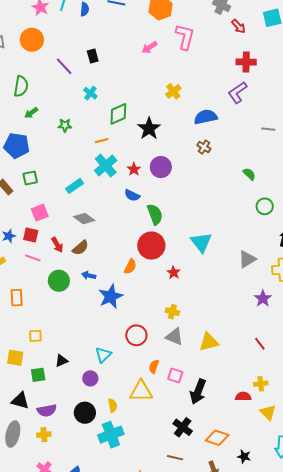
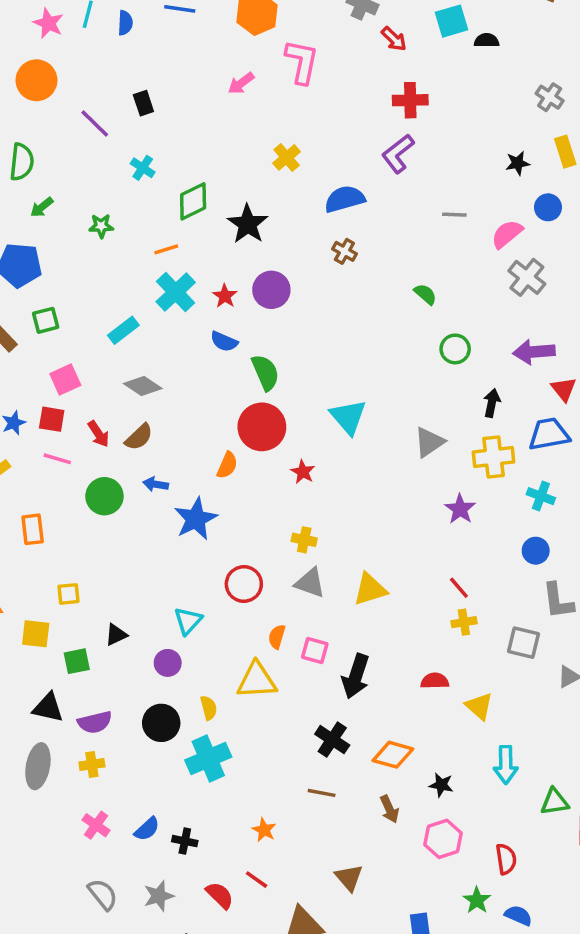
yellow cross: (261, 384) -> (464, 622), moved

